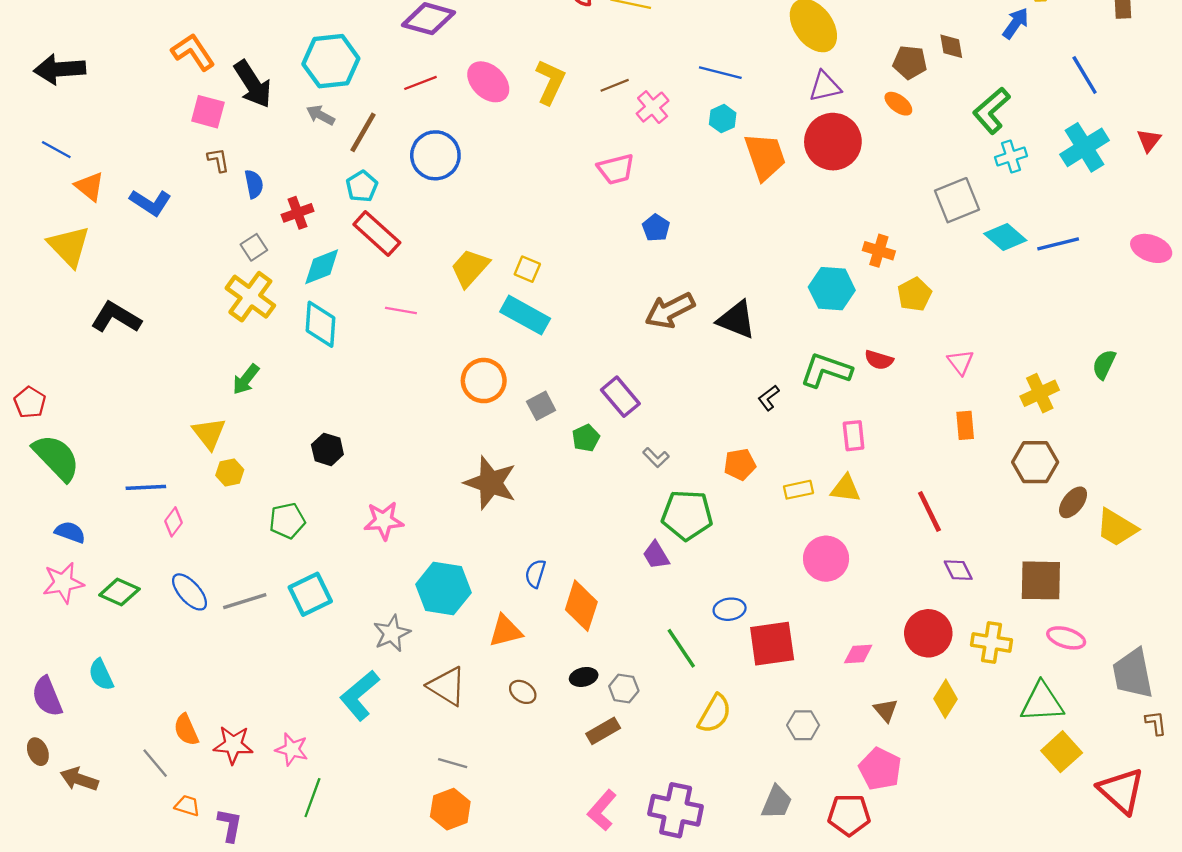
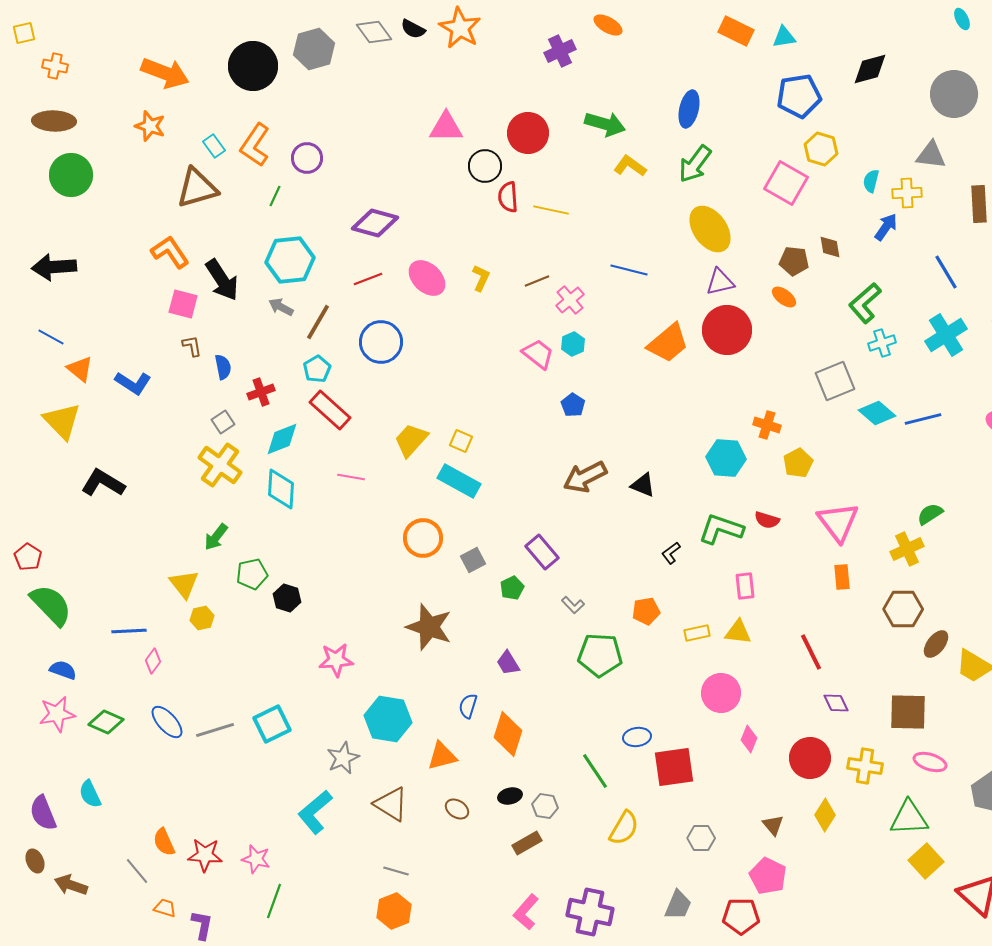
yellow L-shape: (550, 82) -> (481, 278), size x0.7
cyan hexagon: (723, 119) -> (573, 344), moved
orange trapezoid: (765, 157) -> (668, 343), turned 69
pink trapezoid: (616, 169) -> (538, 354), turned -128
black triangle: (736, 320) -> (643, 485), size x0.7
pink triangle: (960, 362) -> (838, 522), size x1.8
green semicircle: (1104, 364) -> (930, 514), moved, turned 32
green pentagon: (287, 521) -> (252, 574), moved
purple trapezoid: (656, 555) -> (508, 663), moved
pink diamond: (858, 654) -> (749, 739), moved, turned -64

